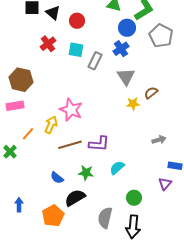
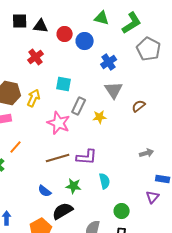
black triangle: (53, 13) -> (41, 26), turned -35
blue circle: (127, 28) -> (85, 41), moved
cyan square: (76, 50) -> (64, 84), moved
gray rectangle: (95, 61) -> (79, 106), moved
yellow star: (133, 104) -> (100, 117), moved
yellow arrow: (51, 125) -> (34, 98), moved
cyan semicircle: (117, 168) -> (105, 181), turned 119

